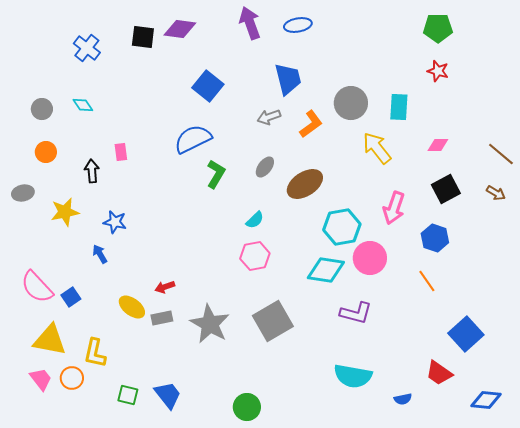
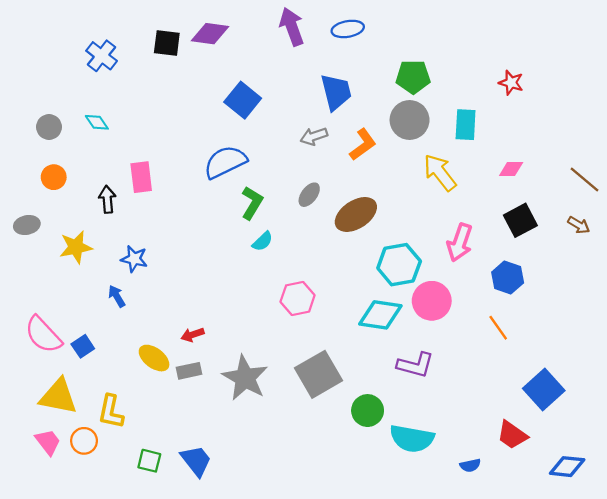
green pentagon: (438, 28) -> (413, 77), moved
pink rectangle: (121, 152) -> (141, 177), size x1.5
cyan semicircle: (255, 220) -> (263, 241), moved
green circle: (247, 407) -> (368, 411), moved

